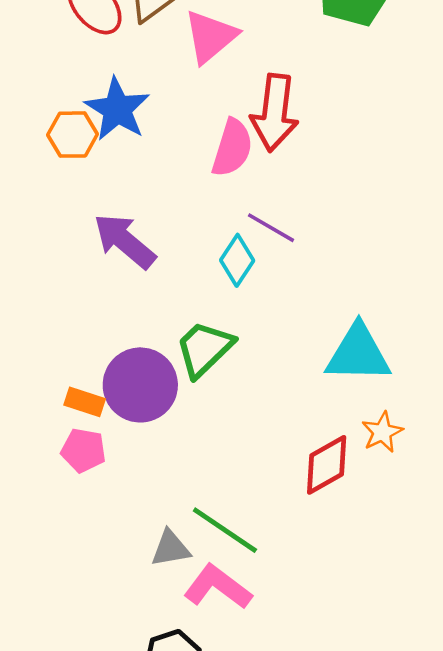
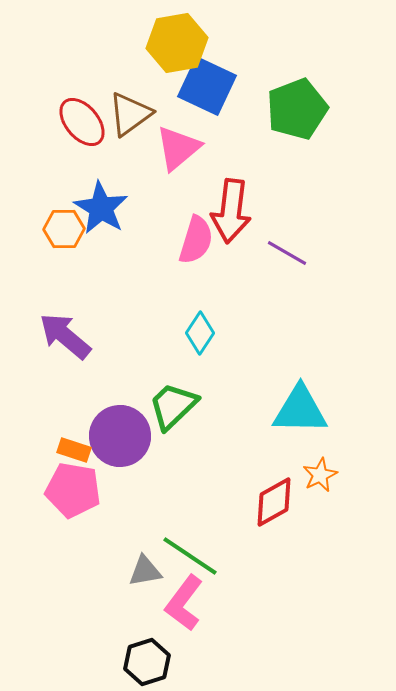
purple line: (271, 228) -> (287, 253), moved
purple arrow: (125, 241) -> (65, 336), moved
pink pentagon: (83, 450) -> (73, 490), size x1.5
pink L-shape: (218, 587) -> (184, 603), turned -90

